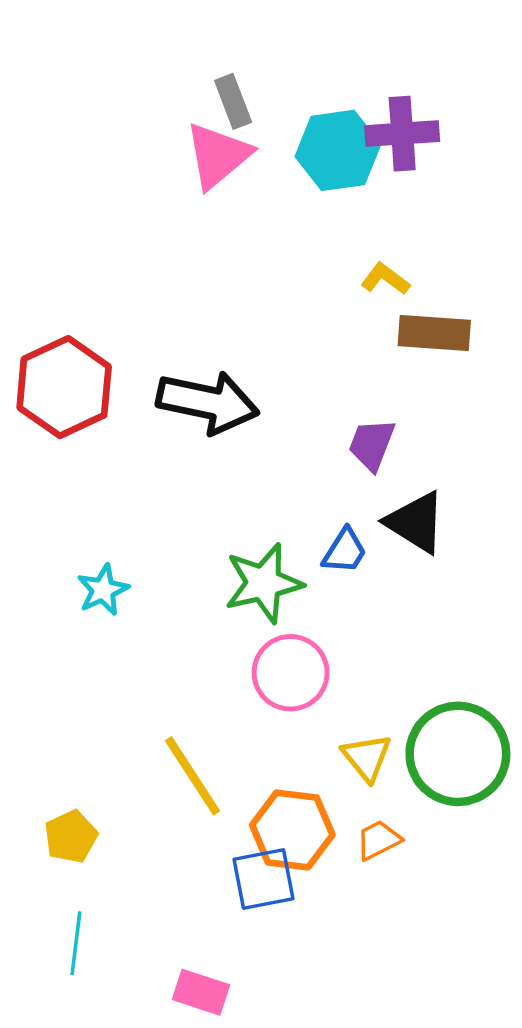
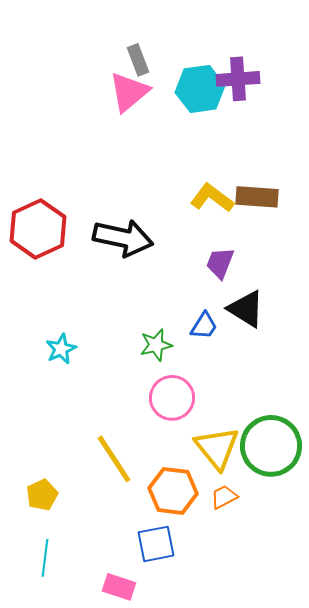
yellow L-shape: (385, 279) -> (212, 198), moved, size x1.5
green star: (264, 583) -> (156, 345), size x0.7
yellow triangle: (367, 757) -> (217, 448), size x1.5
blue square: (264, 879) -> (156, 544), moved

